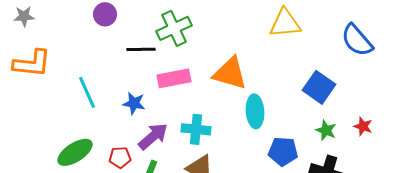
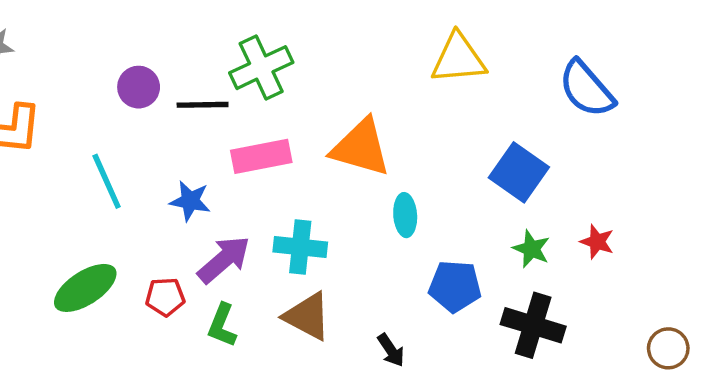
purple circle: (105, 14) -> (139, 87), moved
cyan ellipse: (255, 111) -> (405, 215), size x0.7

